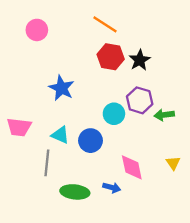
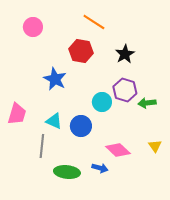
red hexagon: (111, 57) -> (81, 51), moved
pink trapezoid: (19, 127) -> (17, 114), turned -80
pink diamond: (132, 167) -> (118, 150), turned -35

